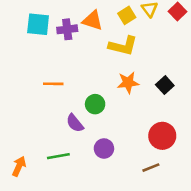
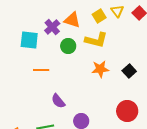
cyan square: (38, 24) -> (29, 40), moved
purple cross: (67, 29) -> (52, 27), turned -35
green circle: (95, 104) -> (68, 46), moved

